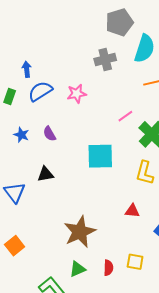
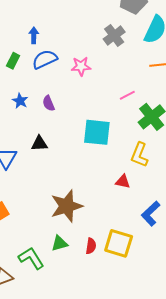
gray cross: (105, 59) -> (114, 36), turned -30
red triangle: (132, 211) -> (123, 182), moved
yellow square: (135, 262) -> (119, 243), size x1.6

